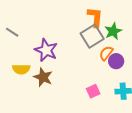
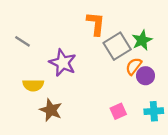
orange L-shape: (95, 17) -> (96, 24), moved
brown star: (43, 77) -> (51, 110), moved

